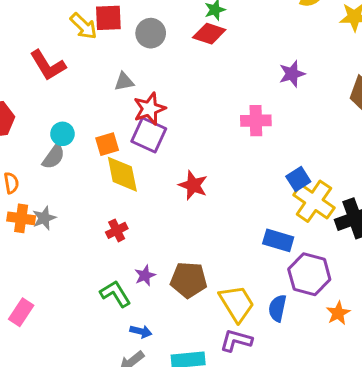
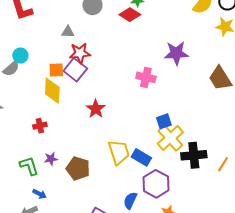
purple star: (292, 74) -> (176, 53), size x1.4
orange square: (107, 144) -> (56, 70), moved
yellow trapezoid: (237, 303) -> (119, 152), moved

